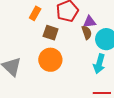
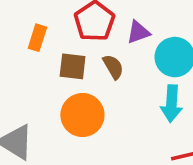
brown semicircle: (87, 33) -> (113, 67), moved

